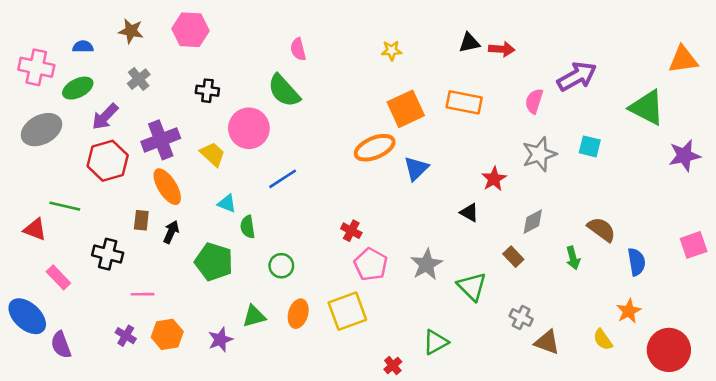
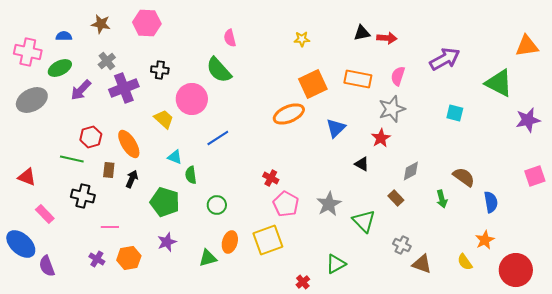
pink semicircle: (534, 101) -> (398, 76), moved
purple cross: (161, 140) -> (124, 88), moved
gray star: (539, 154) -> (392, 109), moved
red hexagon: (108, 161) -> (91, 137), moved, size x0.7
blue triangle: (416, 168) -> (336, 128), moved
green line: (65, 206) -> (72, 159), moved
pink square: (694, 245) -> (535, 176), moved
green triangle: (254, 316) -> (208, 258), moved
purple star: (220, 340) -> (167, 242), moved

